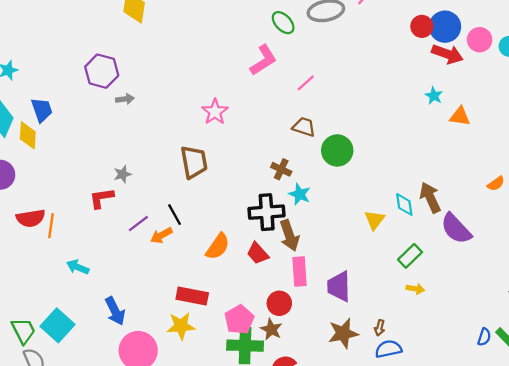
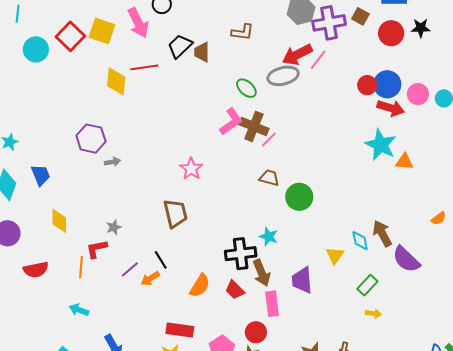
cyan star: (434, 96) -> (381, 145), size x2.0
yellow diamond: (28, 135) -> (59, 221), moved
brown cross: (281, 169) -> (254, 126), moved, size x1.6
orange line: (51, 226) -> (81, 267), moved
purple trapezoid: (339, 286) -> (302, 280), moved

